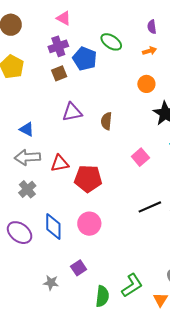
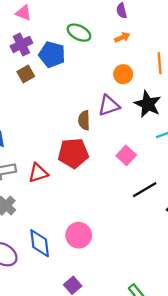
purple triangle: (72, 112) -> (109, 105), moved
red pentagon: (88, 179) -> (73, 153), moved
black line: (150, 207) -> (145, 190), moved

